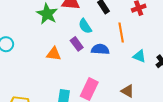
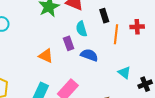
orange line: (121, 33) -> (116, 34), moved
orange triangle: (54, 54) -> (46, 56), moved

